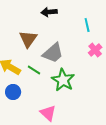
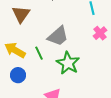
brown triangle: (28, 39) -> (21, 14), moved
green line: (34, 70) -> (39, 53), turned 32

